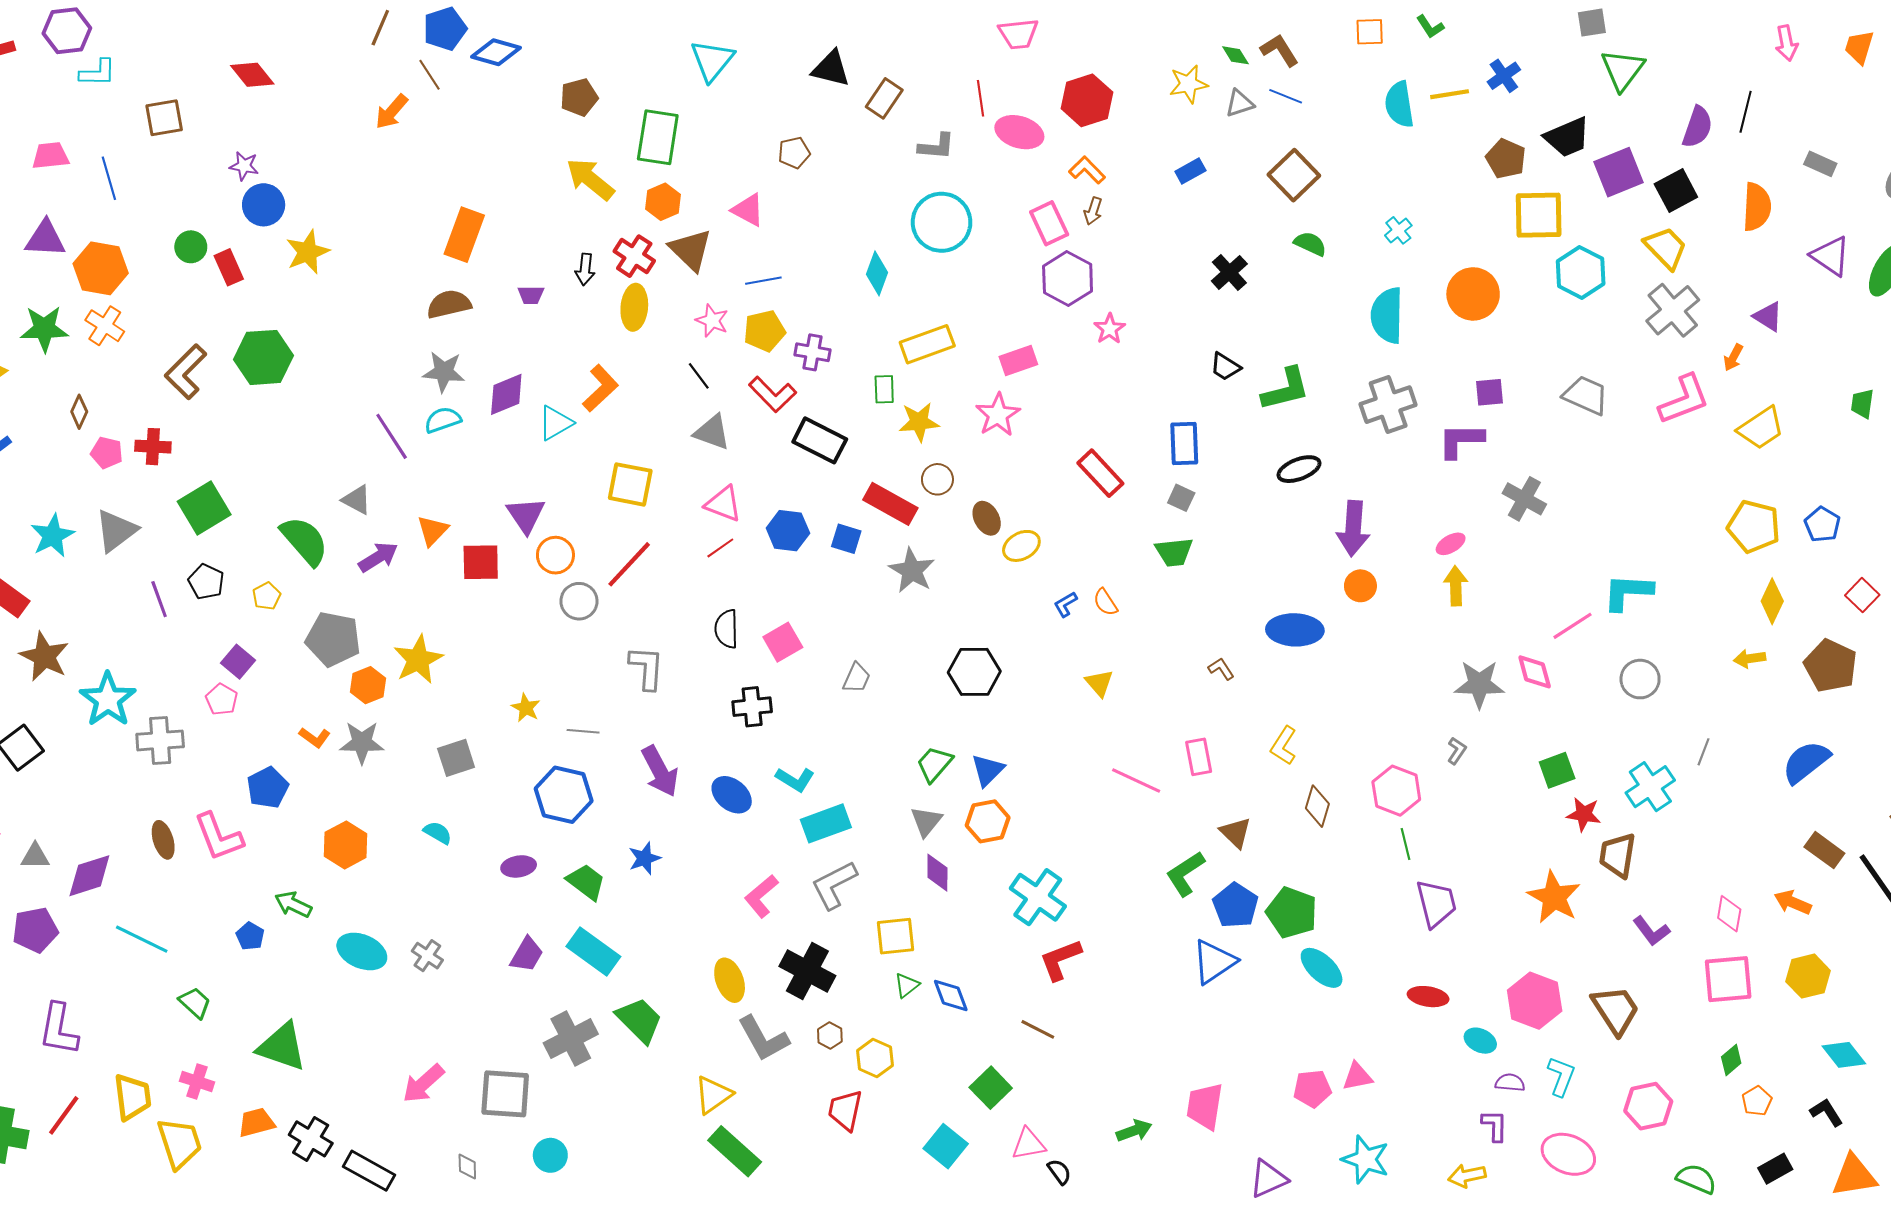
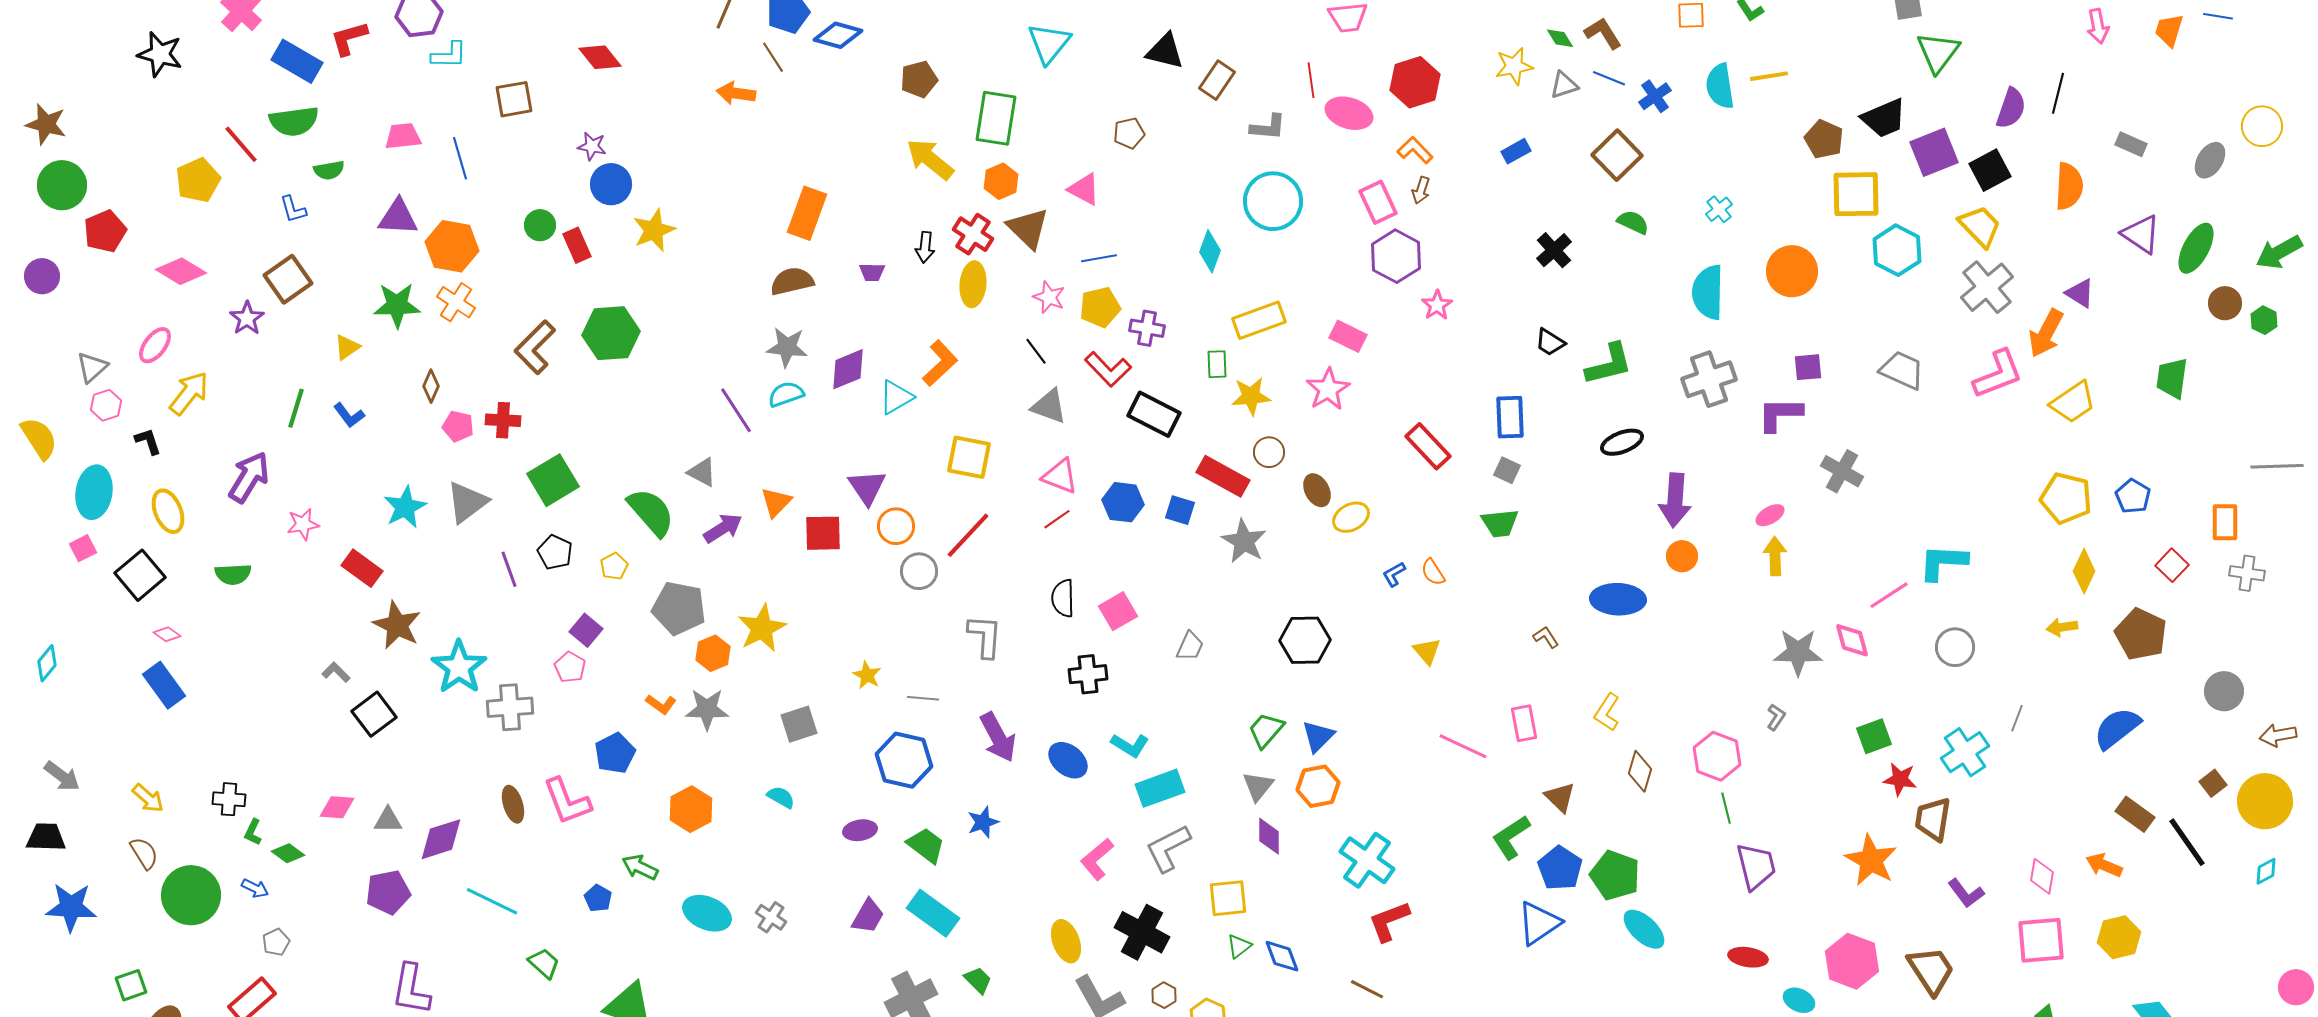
blue cross: (1504, 76) -> (1655, 96), moved
orange arrow: (392, 112) -> (736, 93), turned 57
orange arrow: (1733, 357) -> (2046, 333), size x1.8
pink rectangle: (1018, 361) -> (1348, 336), turned 45
green trapezoid: (1862, 404) -> (2172, 378), size x1.4
green trapezoid: (639, 1020) -> (978, 980), size x0.6

